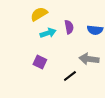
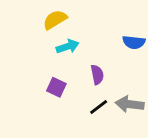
purple semicircle: (69, 27) -> (97, 75), moved
gray arrow: (89, 59) -> (130, 104), moved

